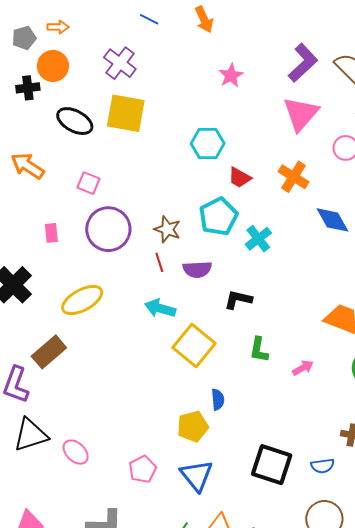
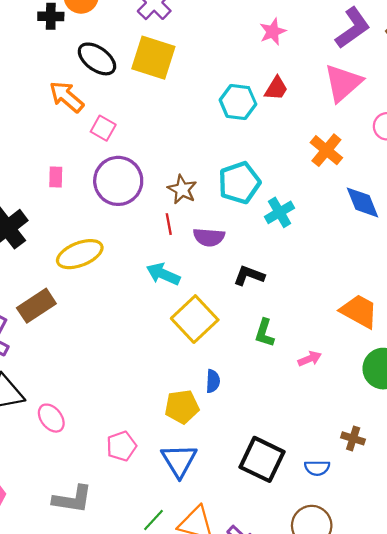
orange arrow: (28, 166) -> (67, 97), moved
red trapezoid: (240, 178) -> (276, 88), moved, turned -95

